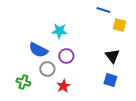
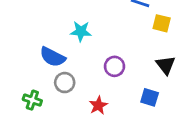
purple circle: (66, 56) -> (114, 66), moved
black triangle: (112, 56) -> (166, 65), moved
red star: (63, 86) -> (98, 105), moved

